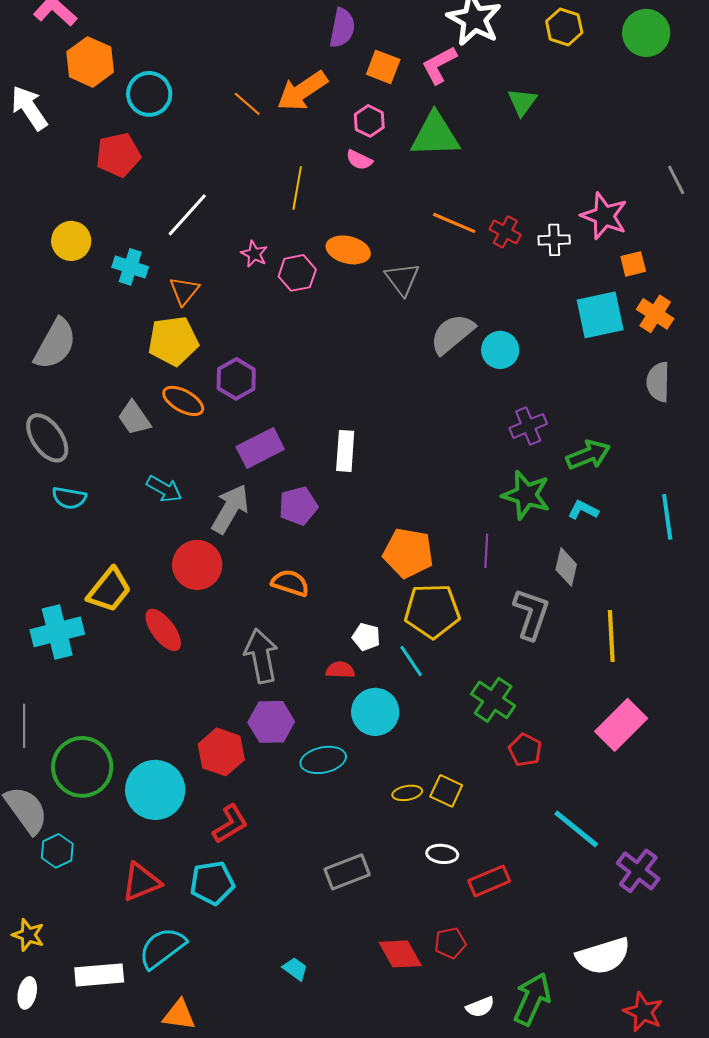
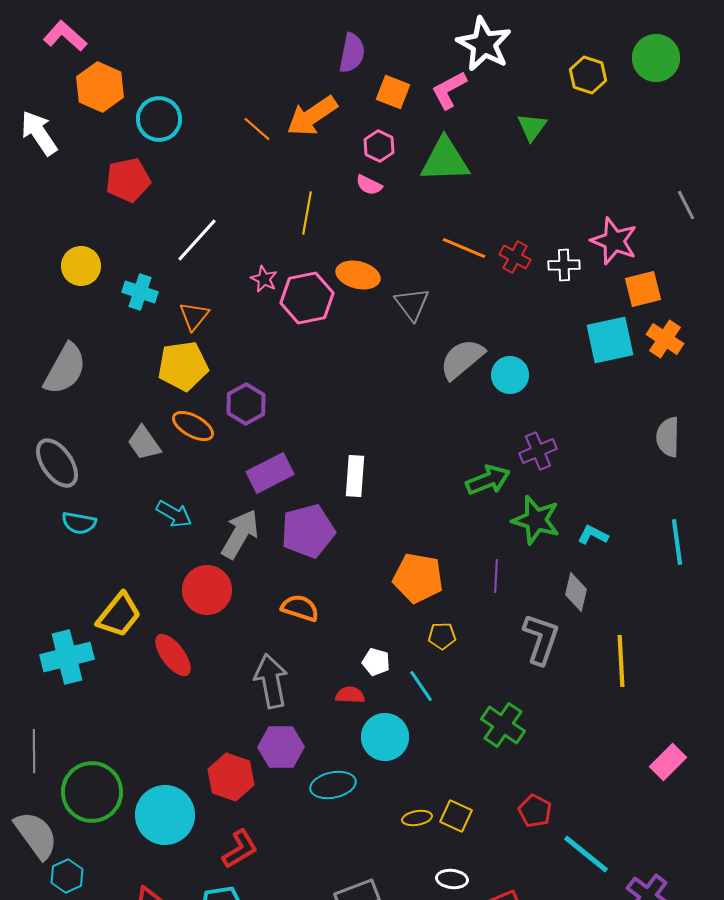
yellow hexagon: (564, 27) -> (588, 75), moved
orange square: (633, 264) -> (643, 289), size x1.4
pink hexagon: (297, 273) -> (307, 298), size x1.4
gray semicircle: (658, 382) -> (668, 437), moved
green arrow: (588, 455) -> (488, 480), moved
purple pentagon: (298, 506) -> (308, 531), size x1.4
yellow pentagon: (432, 611) -> (442, 636), size x0.5
pink rectangle: (621, 725) -> (668, 762), moved, size x0.7
red pentagon: (525, 750) -> (535, 811), moved

